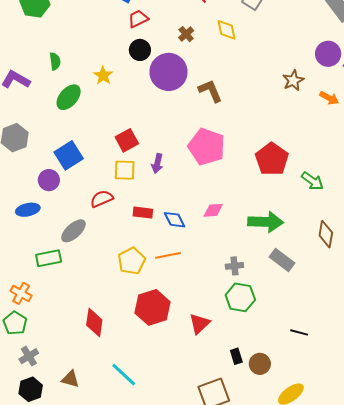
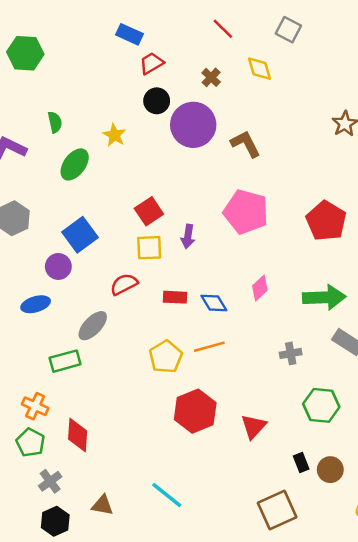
pink diamond: (213, 210) -> (260, 288), turned -35
green hexagon: (240, 297) -> (321, 405), moved
red diamond: (94, 322) -> (78, 435), moved

